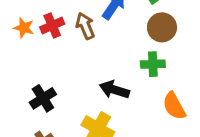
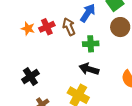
green cross: (153, 64) -> (91, 44), moved
black cross: (43, 98) -> (30, 77), moved

